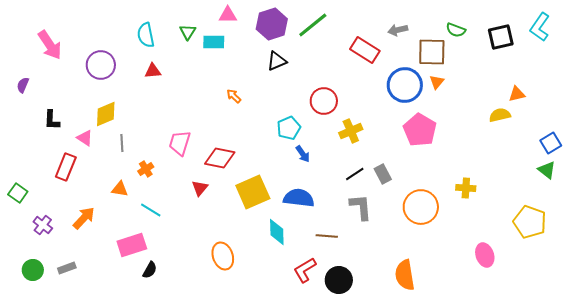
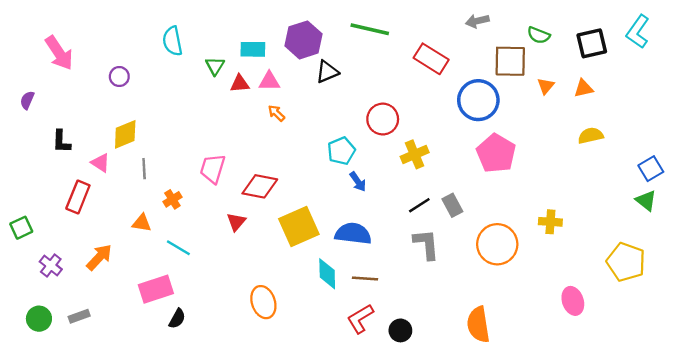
pink triangle: (228, 15) -> (269, 81), moved
purple hexagon: (272, 24) -> (304, 40), moved
green line: (313, 25) -> (370, 29), turned 52
gray arrow: (398, 30) -> (477, 21), moved
green triangle: (188, 32) -> (215, 66), moved
purple circle: (101, 65) -> (119, 77), size x0.6
red triangle: (153, 71) -> (240, 84), moved
orange triangle: (437, 82) -> (546, 86), moved
orange triangle: (517, 94) -> (583, 88), moved
green square: (18, 193) -> (21, 228), turned 30
brown line: (327, 236) -> (365, 278), moved
black circle: (339, 280) -> (400, 330), size x0.7

